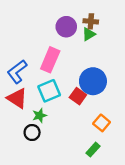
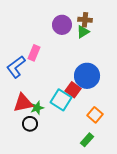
pink rectangle: (50, 60) -> (34, 53), moved, size x0.7
cyan square: (49, 91) -> (61, 100), moved, turned -35
red triangle: (17, 98) -> (23, 103), moved, turned -45

